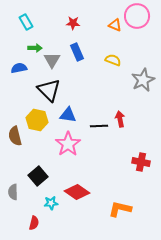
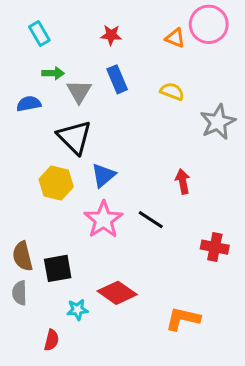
blue triangle: (68, 115) -> (103, 175), turned -48
black line: (99, 126) -> (151, 220), moved, turned 36
brown semicircle: (15, 136) -> (23, 256), moved
black square: (38, 176) -> (58, 268), turned 30

